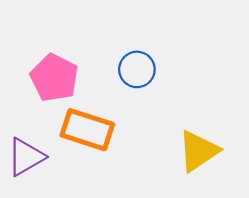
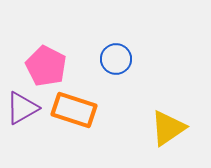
purple triangle: (26, 157) -> (22, 108), moved

